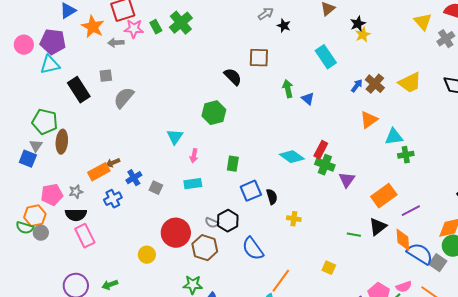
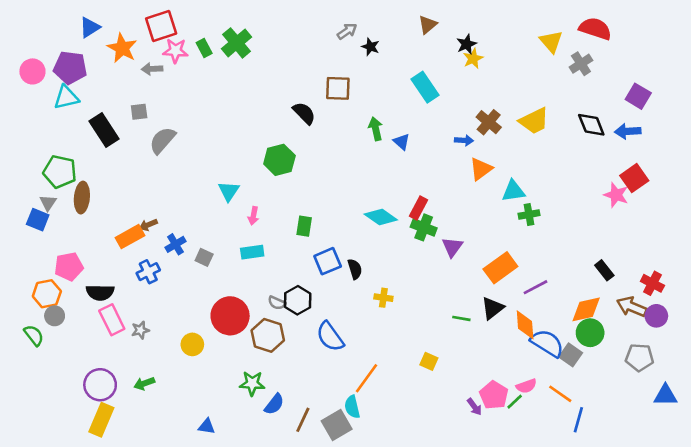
blue arrow: (357, 86) -> (464, 140), moved, turned 56
gray star: (76, 192) -> (140, 330), moved
green semicircle: (25, 228) -> (34, 335), moved, turned -144

